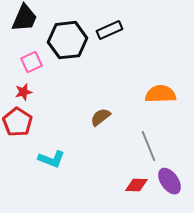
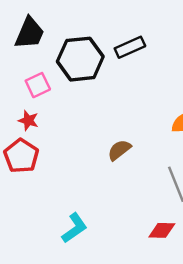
red star: (23, 92) -> (28, 120), turned 30
cyan L-shape: (51, 159) -> (74, 228), moved, turned -56

